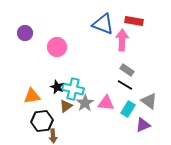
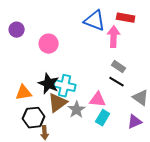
black star: (57, 87) -> (49, 84), size x1.5
gray star: (85, 103) -> (77, 110), moved
brown triangle: (66, 106) -> (58, 103), size x1.5
cyan rectangle: (128, 109) -> (103, 118), moved

